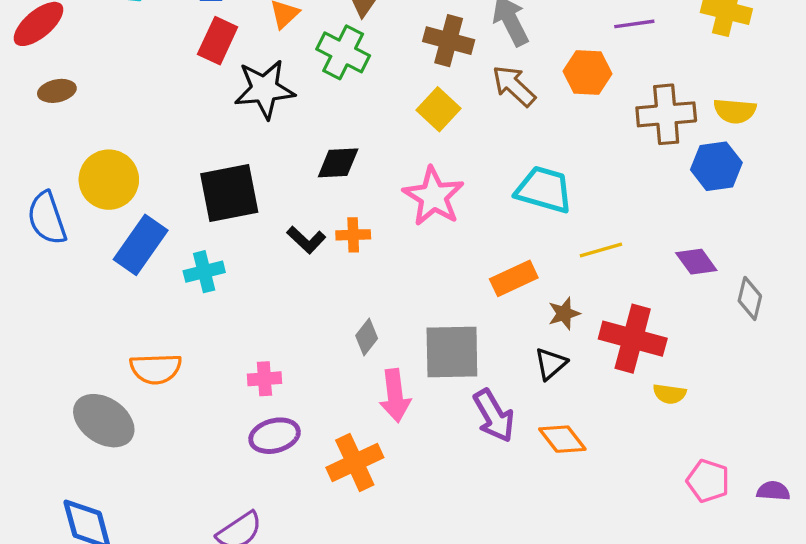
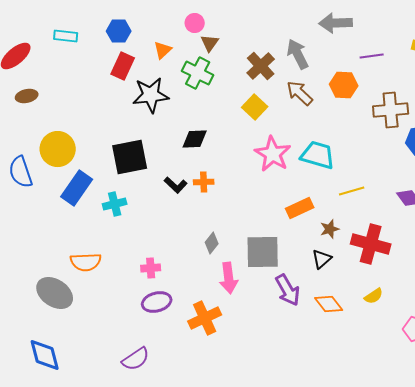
brown cross: (449, 41) -> (261, 66), turned 32
pink star: (434, 196) -> (273, 154), moved
yellow semicircle: (670, 394) -> (374, 296), moved, turned -42

